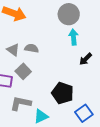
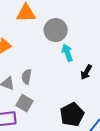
gray semicircle: (32, 48) -> (27, 77), turned -72
black pentagon: (63, 93) -> (72, 115), turned -30

